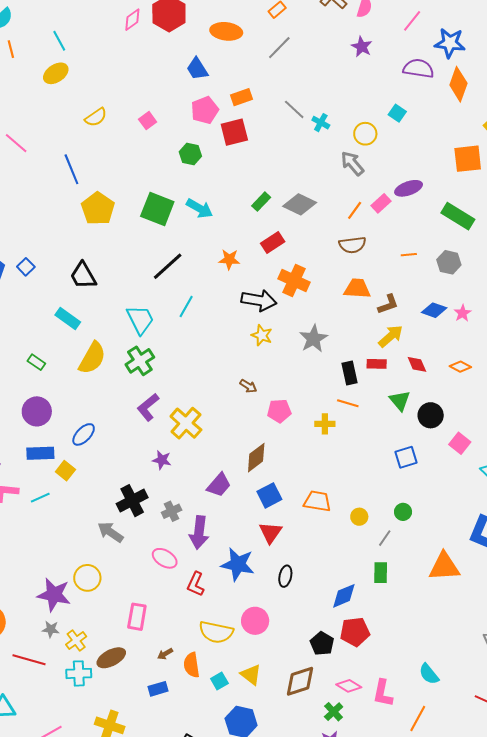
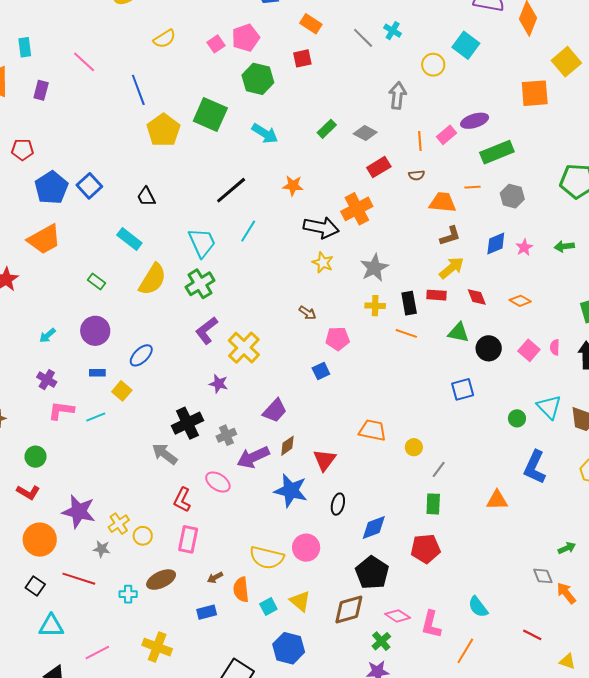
orange rectangle: (242, 97) -> (311, 24), turned 50
pink pentagon: (205, 110) -> (246, 38), moved
cyan square: (397, 113) -> (466, 45), size x1.5
cyan cross: (321, 123) -> (393, 31), moved
red square: (234, 132) -> (302, 58), size x0.7
green hexagon: (190, 154) -> (258, 79), size x1.4
gray arrow: (352, 163) -> (397, 95), moved, turned 44
gray diamond: (300, 204) -> (365, 133), size x0.7
green square: (157, 209) -> (210, 115), moved
orange line: (355, 210) -> (420, 141), turned -42
green rectangle: (458, 216) -> (497, 152), moved, turned -56
red rectangle: (273, 243) -> (379, 167), moved
brown semicircle: (352, 245) -> (416, 175), size x0.6
blue square: (26, 267) -> (89, 186), size x1.4
black trapezoid: (83, 276) -> (146, 197), size x0.7
orange cross: (294, 280) -> (357, 209), turned 36
orange trapezoid: (357, 289) -> (443, 202), moved
blue diamond: (434, 310) -> (496, 243), turned -45
green triangle: (400, 401) -> (458, 333), turned -40
yellow cross: (325, 424) -> (375, 306), moved
pink square: (460, 443) -> (529, 350), moved
blue rectangle: (40, 453) -> (97, 373), size x0.6
brown diamond: (256, 458) -> (287, 446), moved, size x0.7
blue square: (269, 495) -> (321, 371), moved, size x0.7
green circle: (403, 512) -> (517, 418), moved
purple arrow: (199, 532) -> (253, 457), turned 56
orange triangle: (444, 567) -> (497, 500), size x0.7
yellow circle: (87, 578) -> (143, 536), moved, size x0.7
red L-shape: (196, 584) -> (182, 500), moved
purple star: (54, 595) -> (79, 512), moved
blue diamond: (344, 596) -> (374, 527), moved
red pentagon: (355, 632) -> (425, 549), moved
yellow cross: (76, 641) -> (119, 524), moved
black pentagon: (322, 644) -> (372, 573), size x1.4
cyan cross: (79, 673) -> (128, 594), size x0.7

